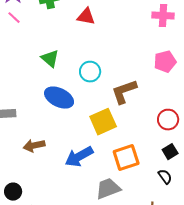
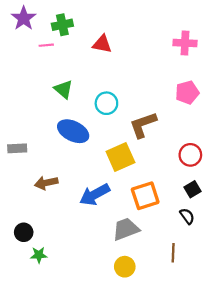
pink line: (14, 18) -> (46, 45), moved, turned -48

